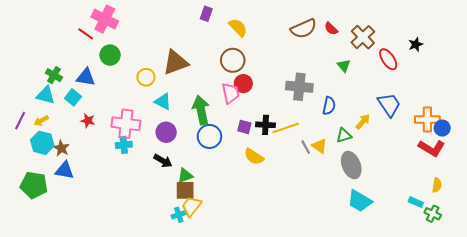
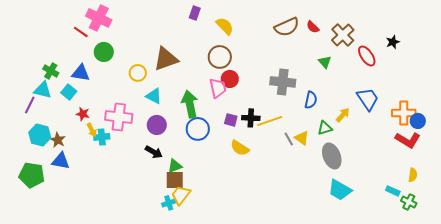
purple line: (20, 121) -> (30, 105), moved
yellow arrow: (41, 121) -> (92, 130), moved, turned -88
cyan cross: (124, 145) -> (102, 137), moved

